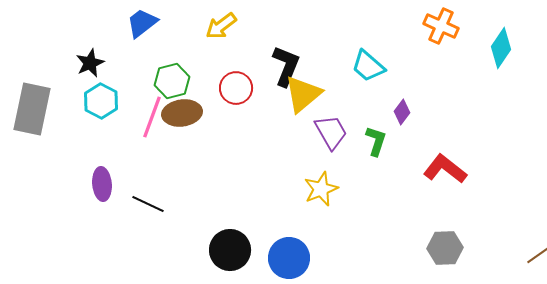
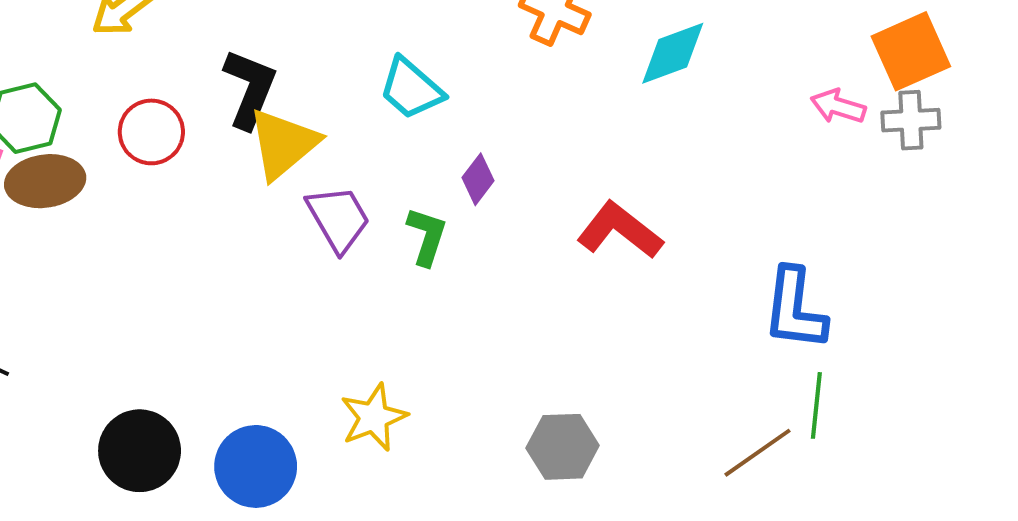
cyan diamond: (501, 48) -> (673, 53), turned 36
red L-shape: (445, 169) -> (620, 230), moved
yellow star: (321, 189) -> (374, 417), moved

